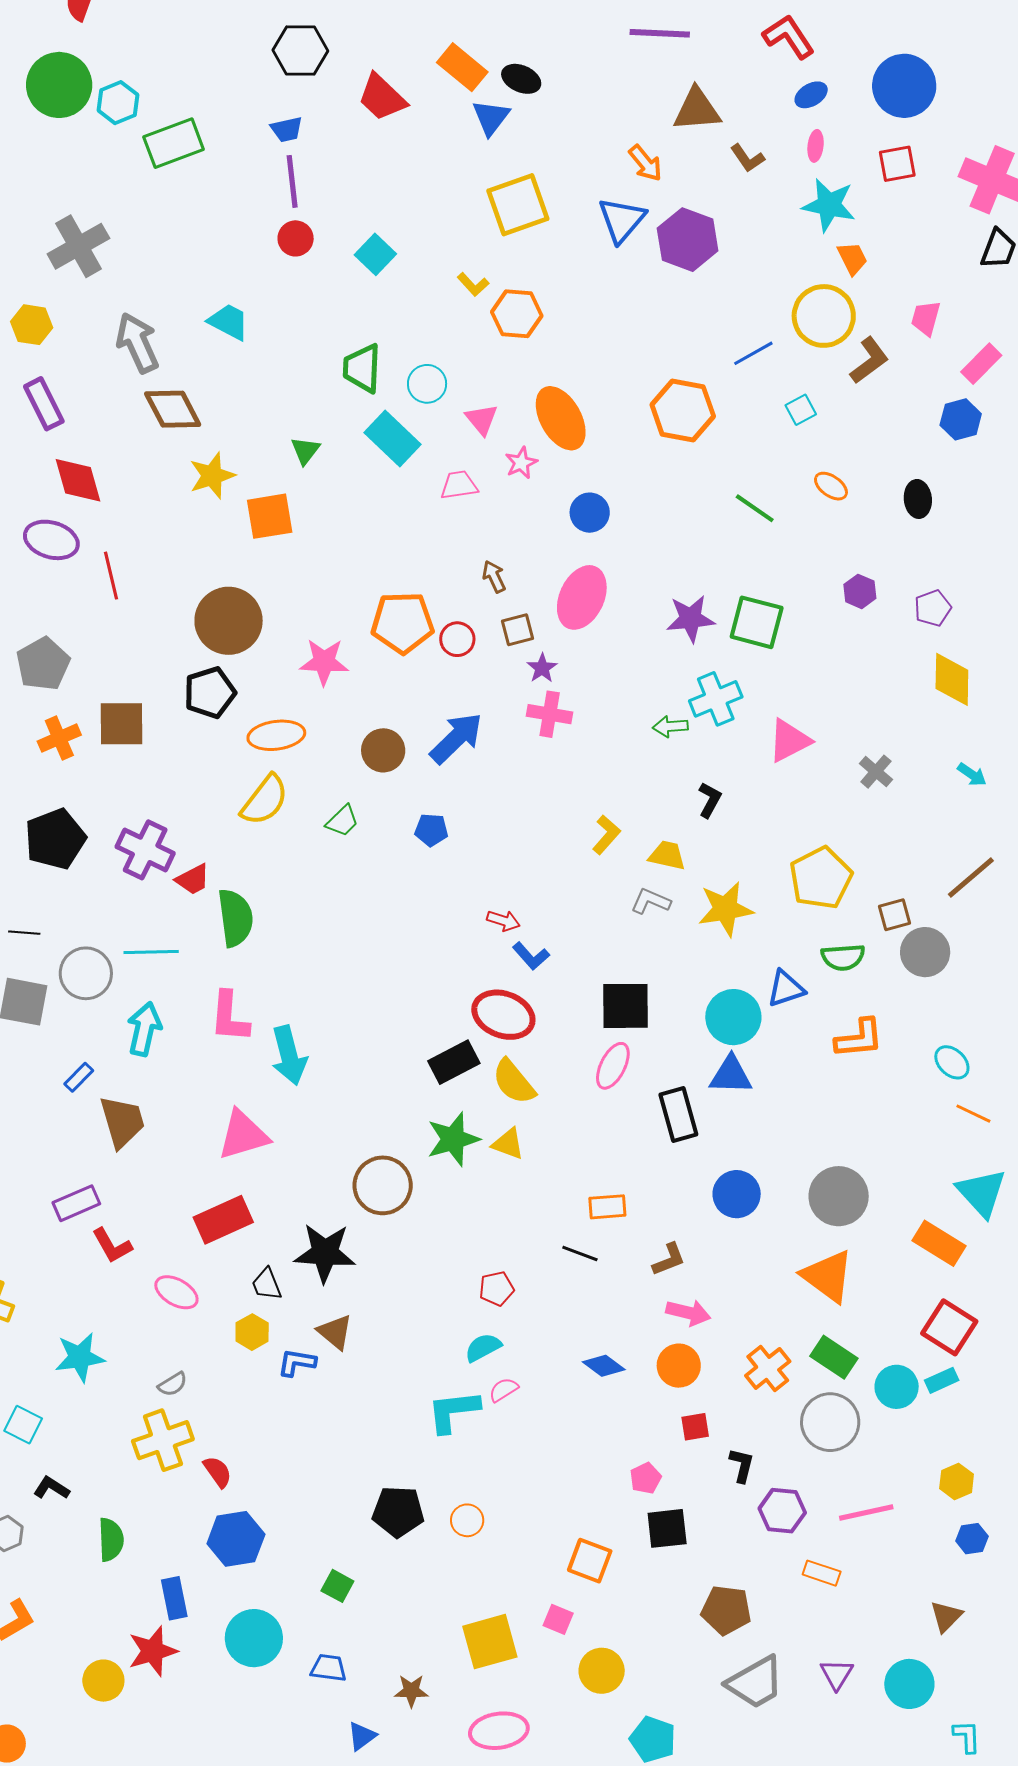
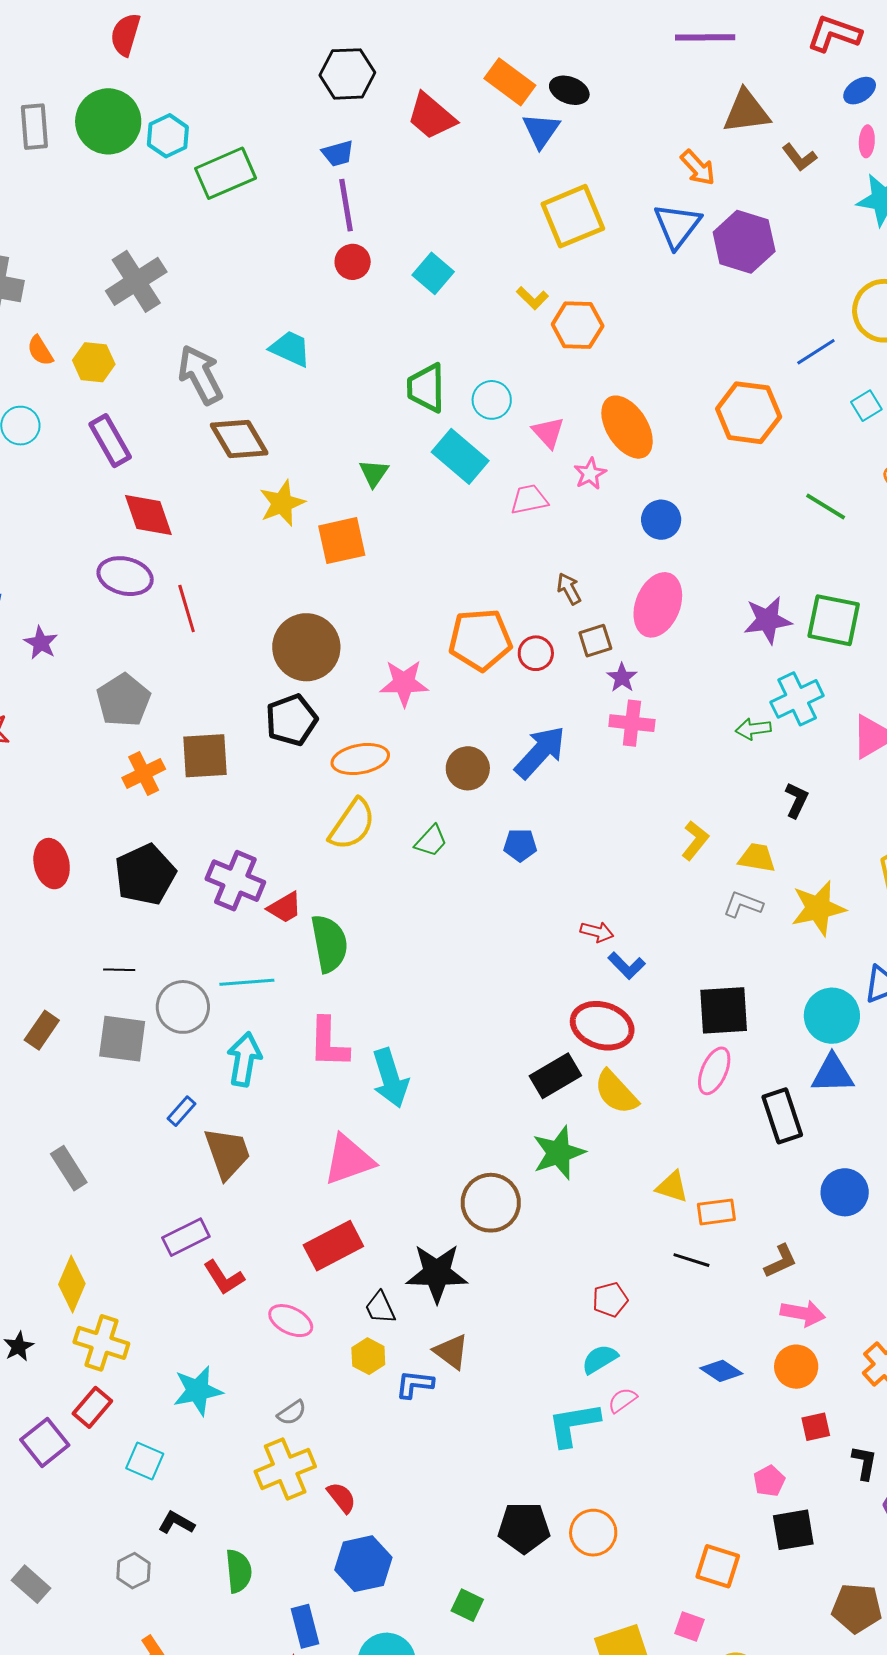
red L-shape: (789, 37) -> (834, 34), turned -34
yellow triangle: (508, 1144) -> (672, 1187), moved
orange circle: (467, 1520) -> (593, 1533), size x1.4

